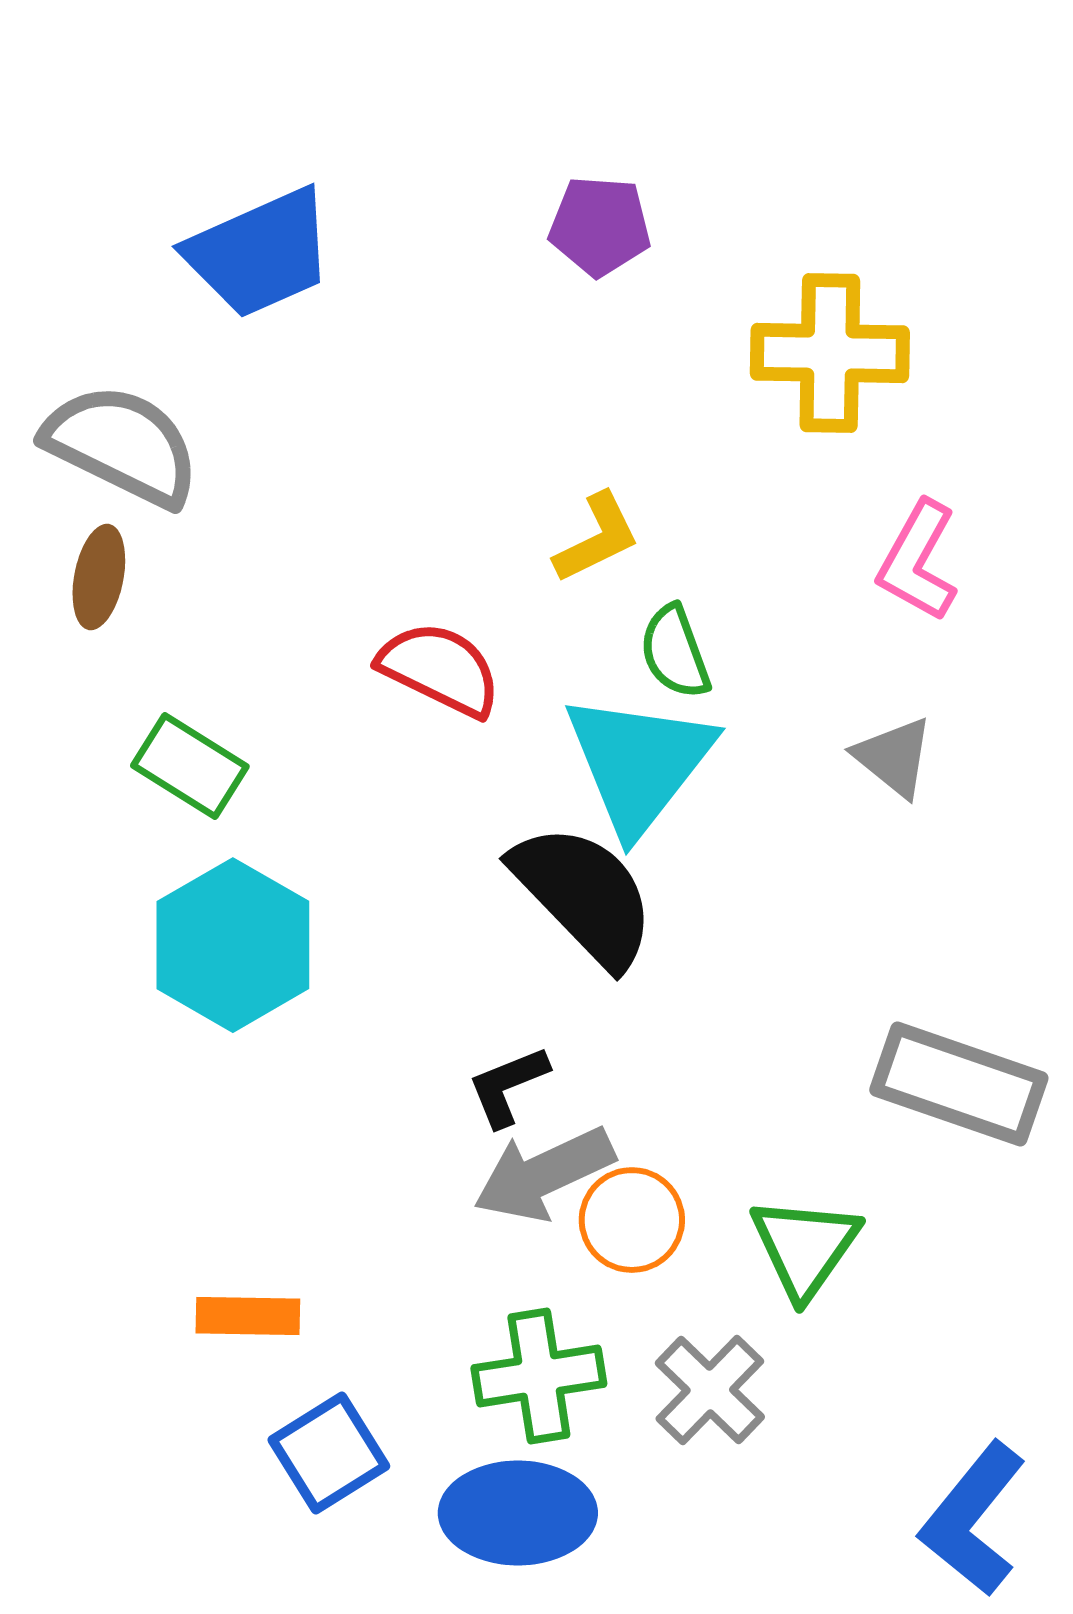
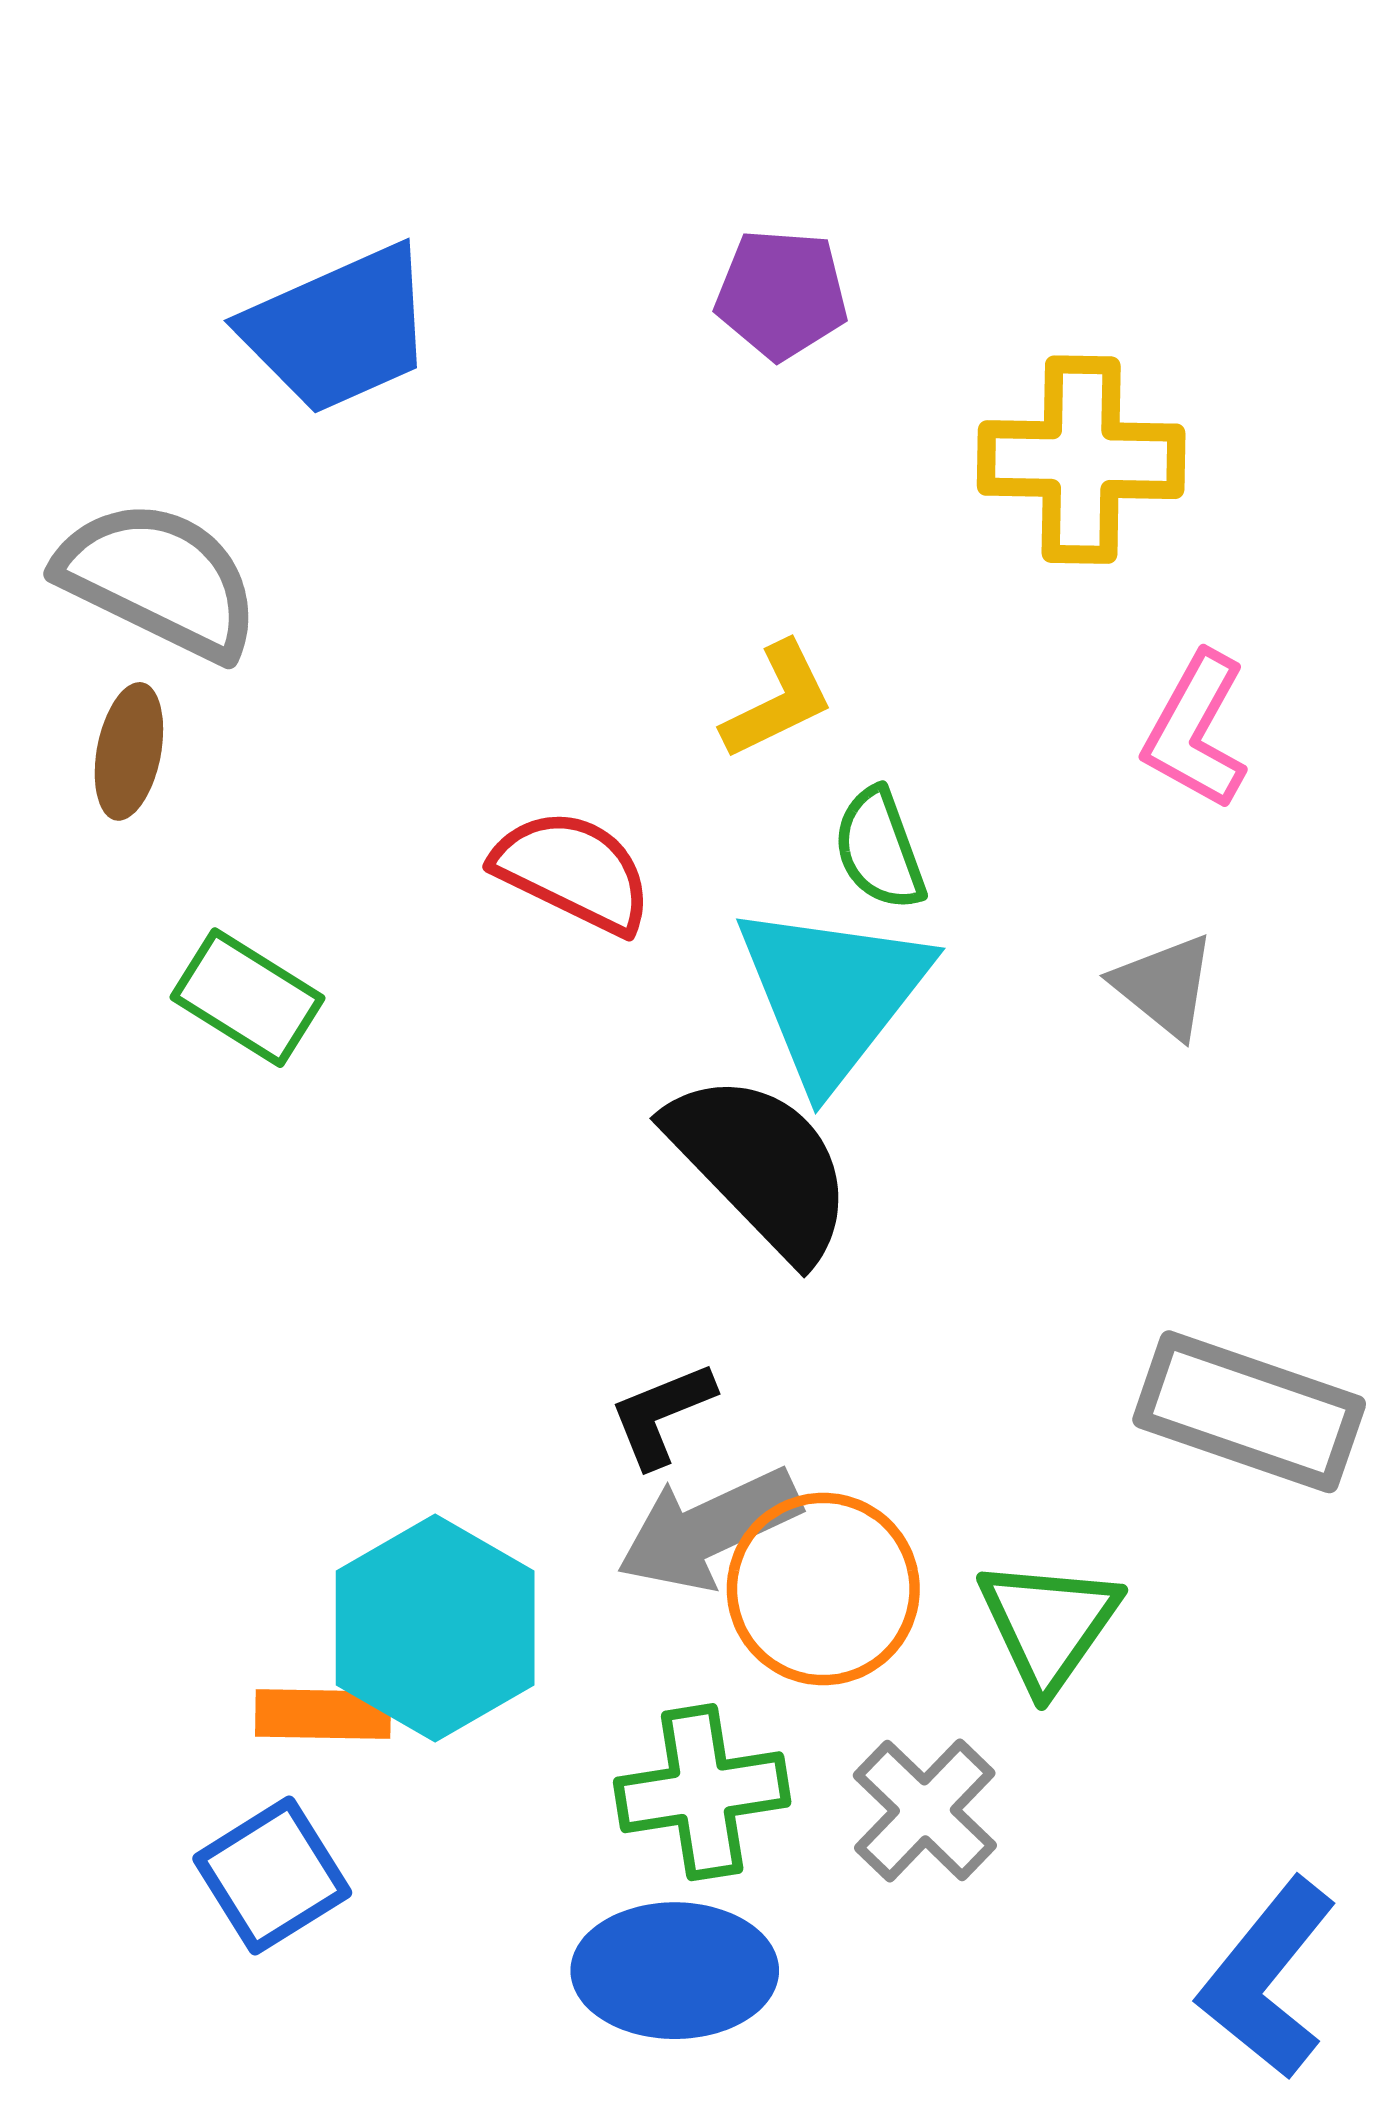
cyan hexagon: (233, 945) -> (435, 1628), moved
orange circle: (632, 1220) -> (823, 1589), size x1.4
blue square: (329, 1453) -> (272, 1876), moved

